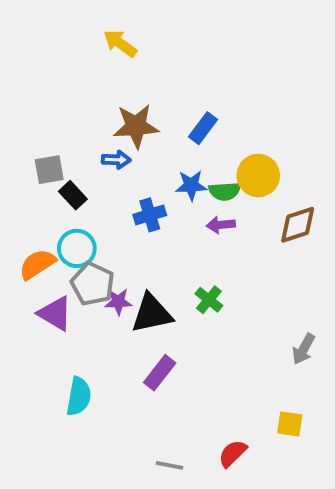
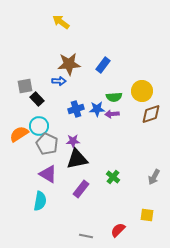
yellow circle: (258, 175) -> (142, 91), moved
blue star: (191, 185) -> (97, 109), moved
green cross: (209, 300) -> (113, 177), moved
purple star: (118, 302) -> (73, 141), moved
purple triangle: (55, 314) -> (48, 174), moved

